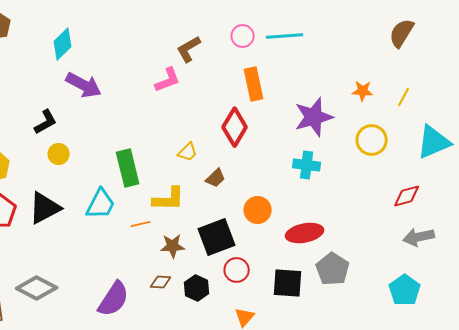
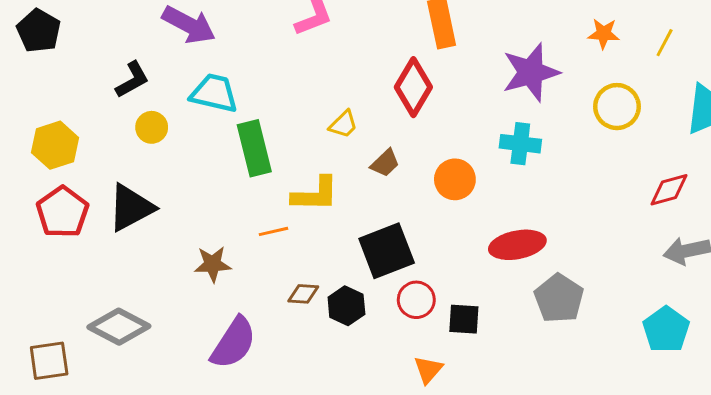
cyan trapezoid: (101, 204) -> (214, 93), moved, turned -104
orange circle: (258, 210) -> (455, 179), moved
brown star: (173, 246) -> (213, 264), moved
brown diamond: (161, 282) -> (303, 294), moved
black square: (288, 283) -> (464, 319), moved, size x0.7
black hexagon: (197, 288) -> (346, 306), moved

